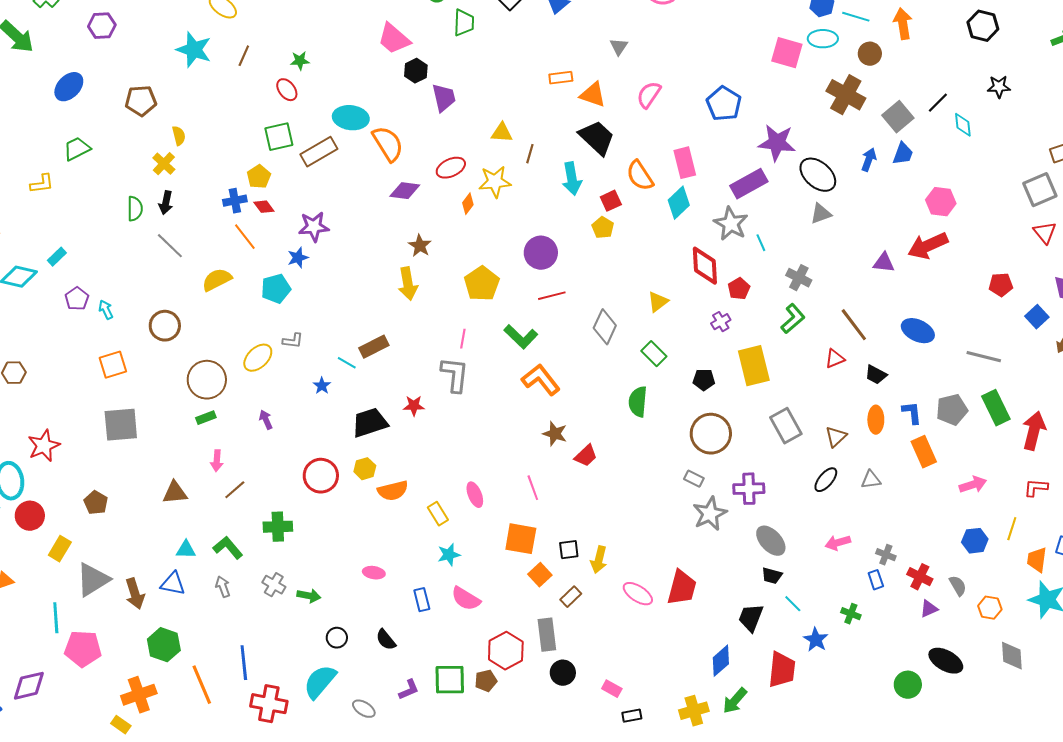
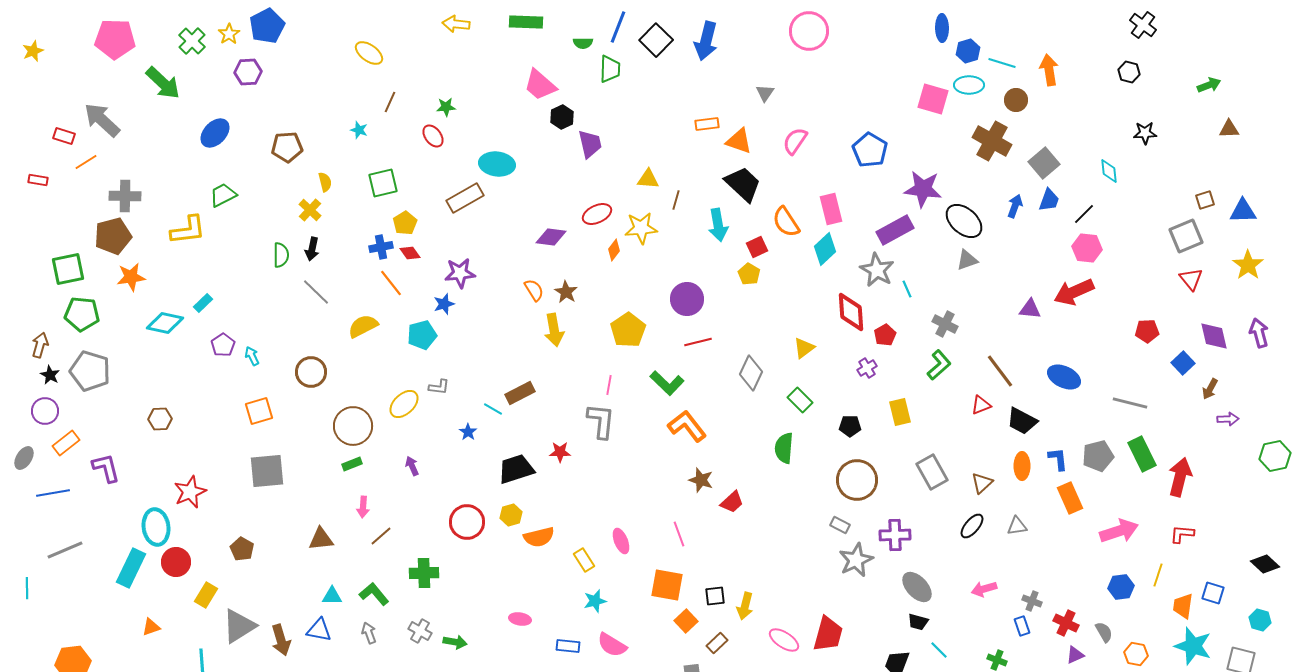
black hexagon: (983, 26) -> (1129, 72), size x0.7
cyan star: (194, 50) -> (359, 130), moved, size x0.5
black line: (938, 103) -> (1084, 214), moved
green square: (279, 137) -> (383, 183), moved
orange semicircle: (388, 144) -> (534, 290), moved, size x0.6
yellow L-shape: (42, 184) -> (188, 230), size x1.5
yellow rectangle: (754, 366) -> (900, 412), size x0.7
black trapezoid: (876, 375) -> (1022, 421), size x1.4
pink arrow: (973, 485) -> (1119, 531), size x1.4
blue rectangle: (422, 600) -> (568, 646), turned -70

